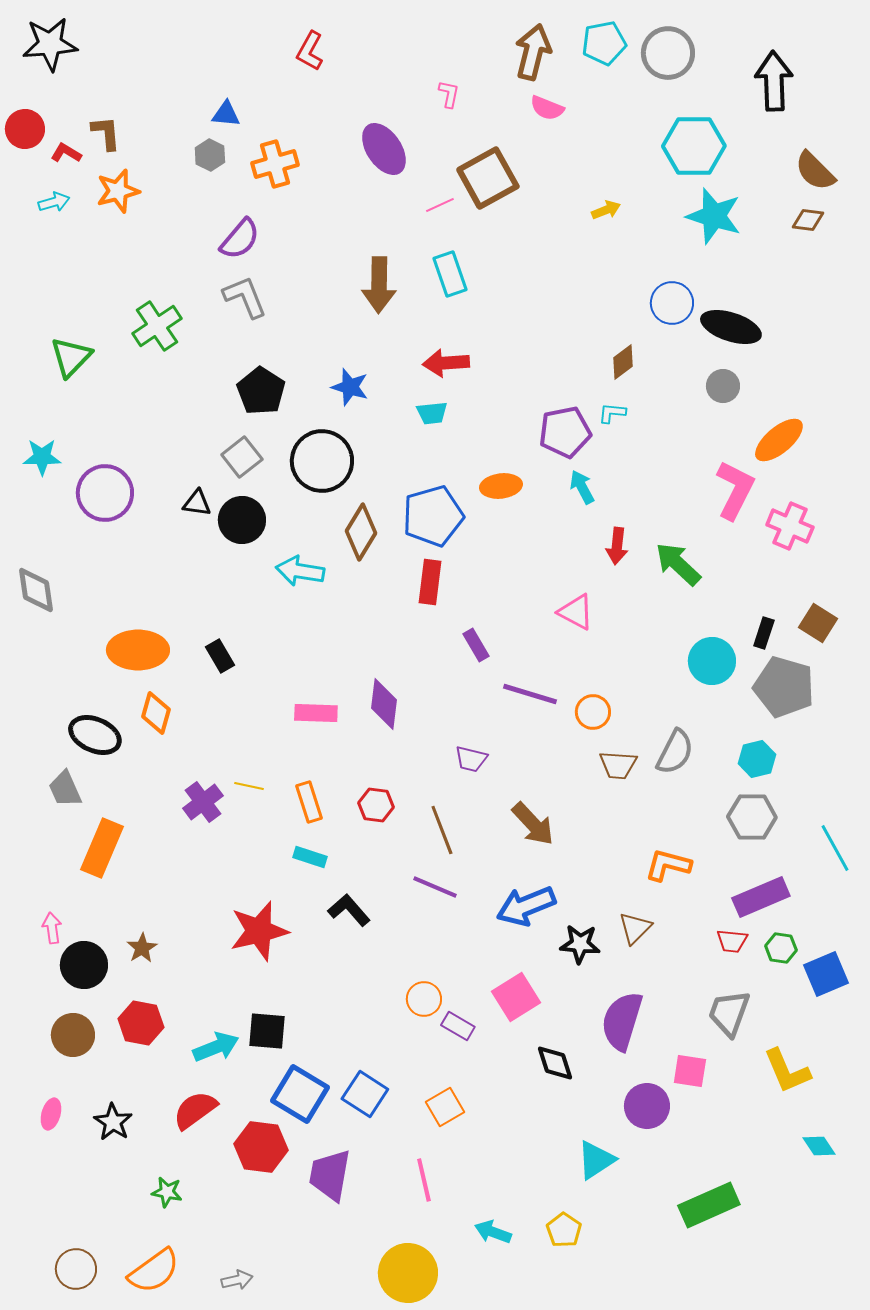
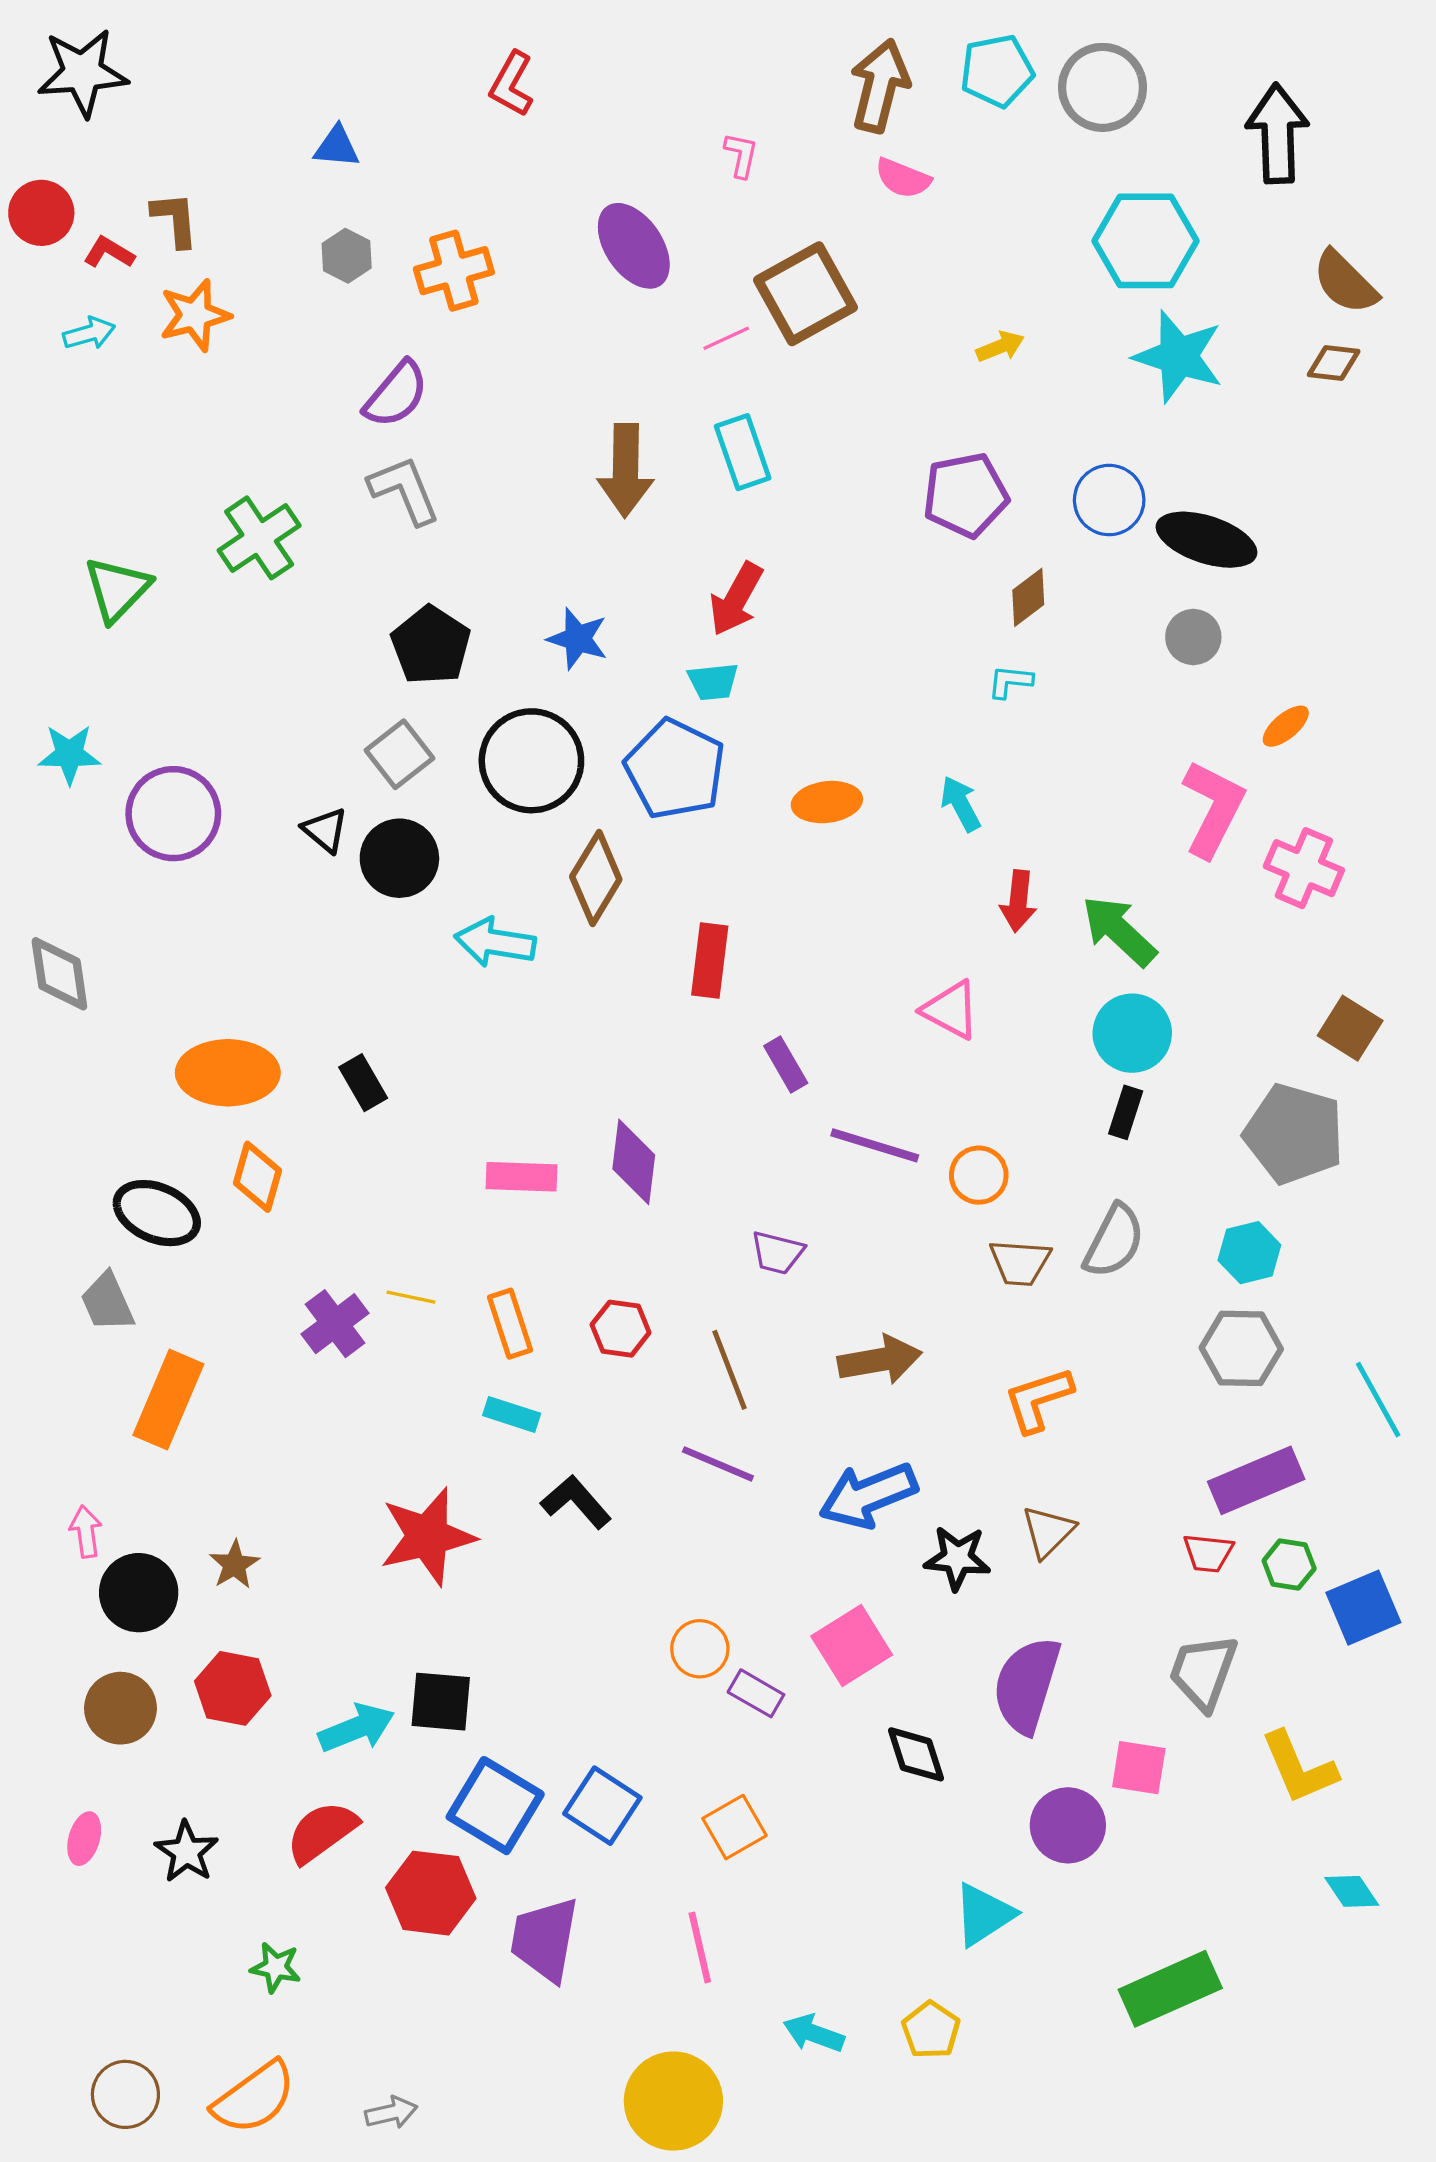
blue triangle: (226, 114) -> (337, 147), moved
red arrow: (446, 363) -> (736, 599), turned -57
purple pentagon: (565, 432) -> (966, 495), moved
orange ellipse: (779, 440) -> (1286, 726), size x0.6
black triangle: (197, 503) -> (325, 830), turned 32
blue pentagon: (433, 516) -> (675, 769), moved, turned -30
black rectangle: (764, 633) -> (1126, 1112), moved
cyan circle: (712, 661) -> (1132, 1033), moved
brown arrow: (533, 824) -> (880, 1360), turned -57
orange L-shape: (668, 865) -> (1038, 1400), moved, turned -33

